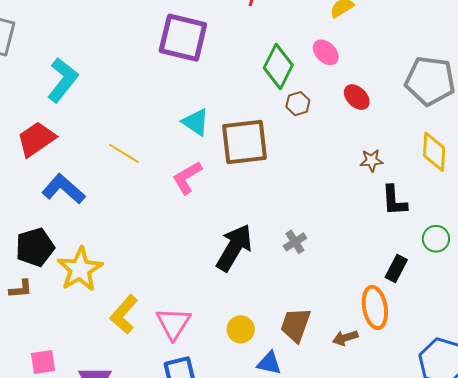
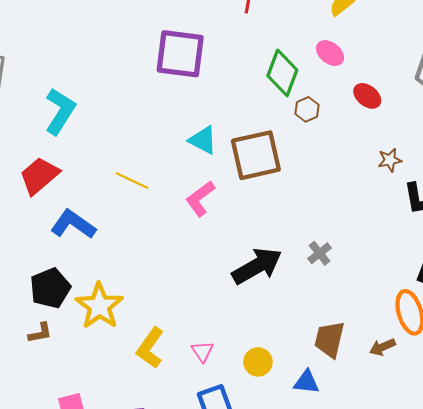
black arrow: (234, 248) -> (257, 266), turned 36
pink triangle: (173, 323) -> (202, 351), size x0.6
yellow circle: (241, 329) -> (258, 362), moved

